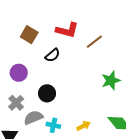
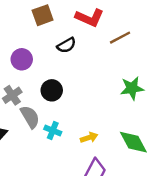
brown square: (29, 35) -> (43, 15), turned 30
gray semicircle: (33, 118) -> (30, 117), turned 72

